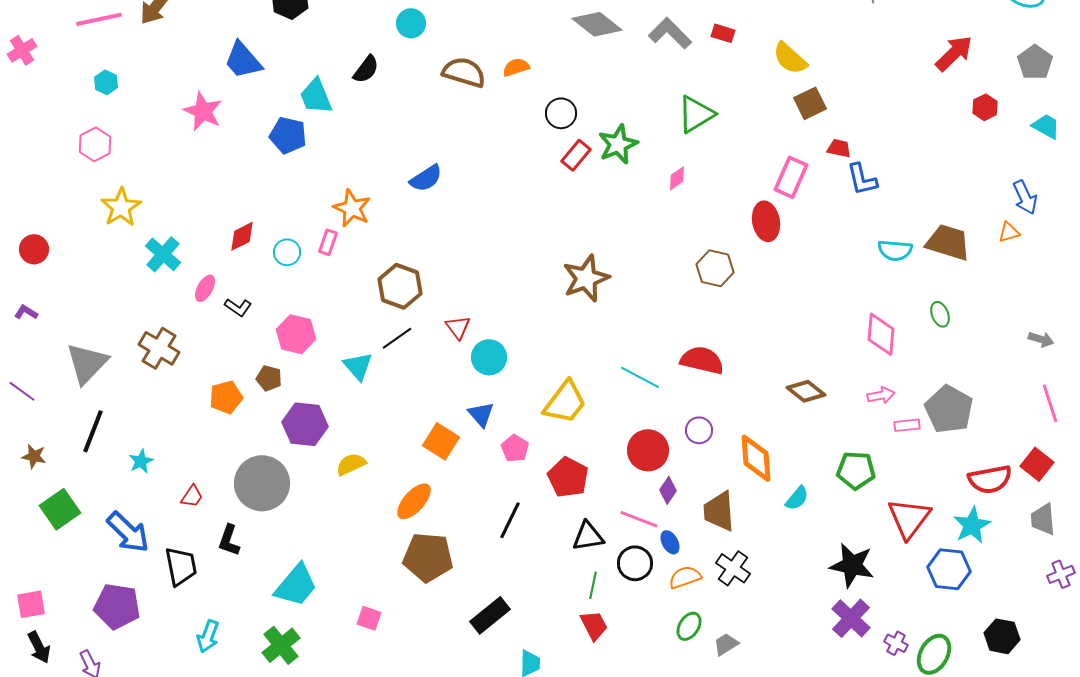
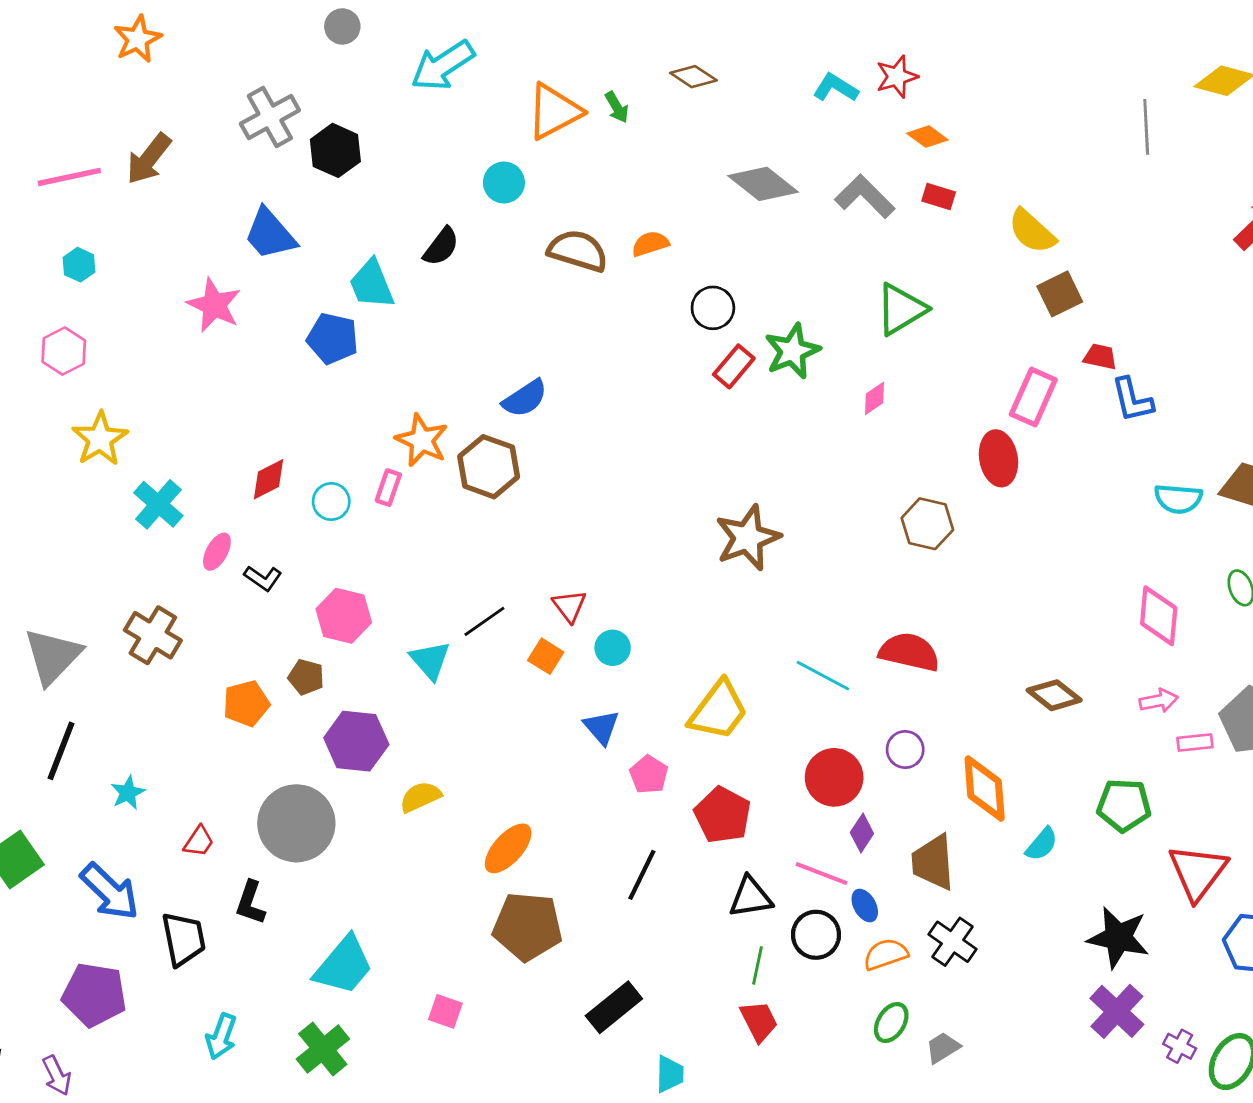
brown hexagon: (400, 286) -> (489, 467), moved
cyan circle: (489, 357) -> (613, 648), size x0.7
orange square: (441, 441) -> (546, 656), moved, size x0.7

